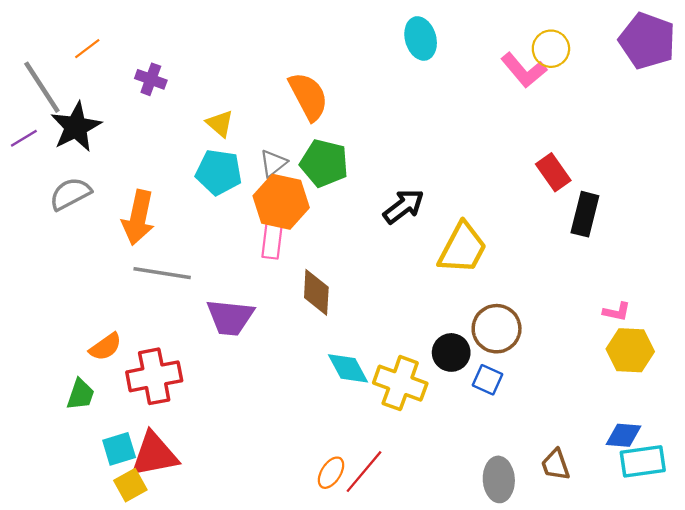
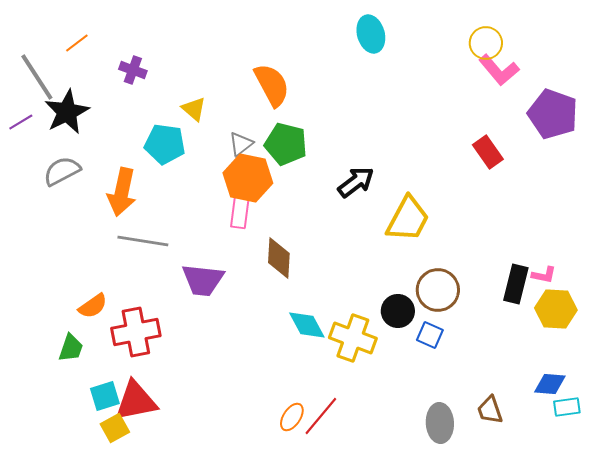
purple pentagon: (647, 41) -> (553, 114), moved
pink L-shape: (524, 70) -> (499, 70), moved
cyan pentagon: (219, 172) -> (165, 144), moved
black rectangle: (585, 214) -> (516, 284), moved
cyan rectangle: (643, 461) -> (567, 407), size x0.7

